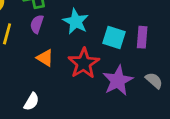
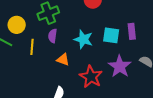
cyan star: (76, 21) -> (83, 39), moved
red star: (84, 63) -> (91, 77), moved

